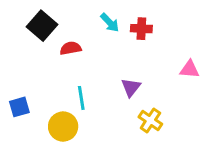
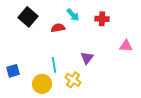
red cross: (141, 29) -> (102, 19), moved
red semicircle: (71, 48) -> (58, 28), moved
yellow cross: (150, 120) -> (73, 80), moved

